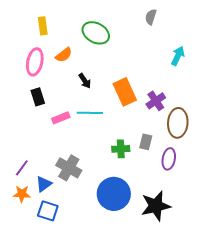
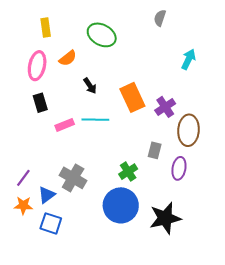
green cross: (121, 149) -> (128, 172), moved, turned -30

